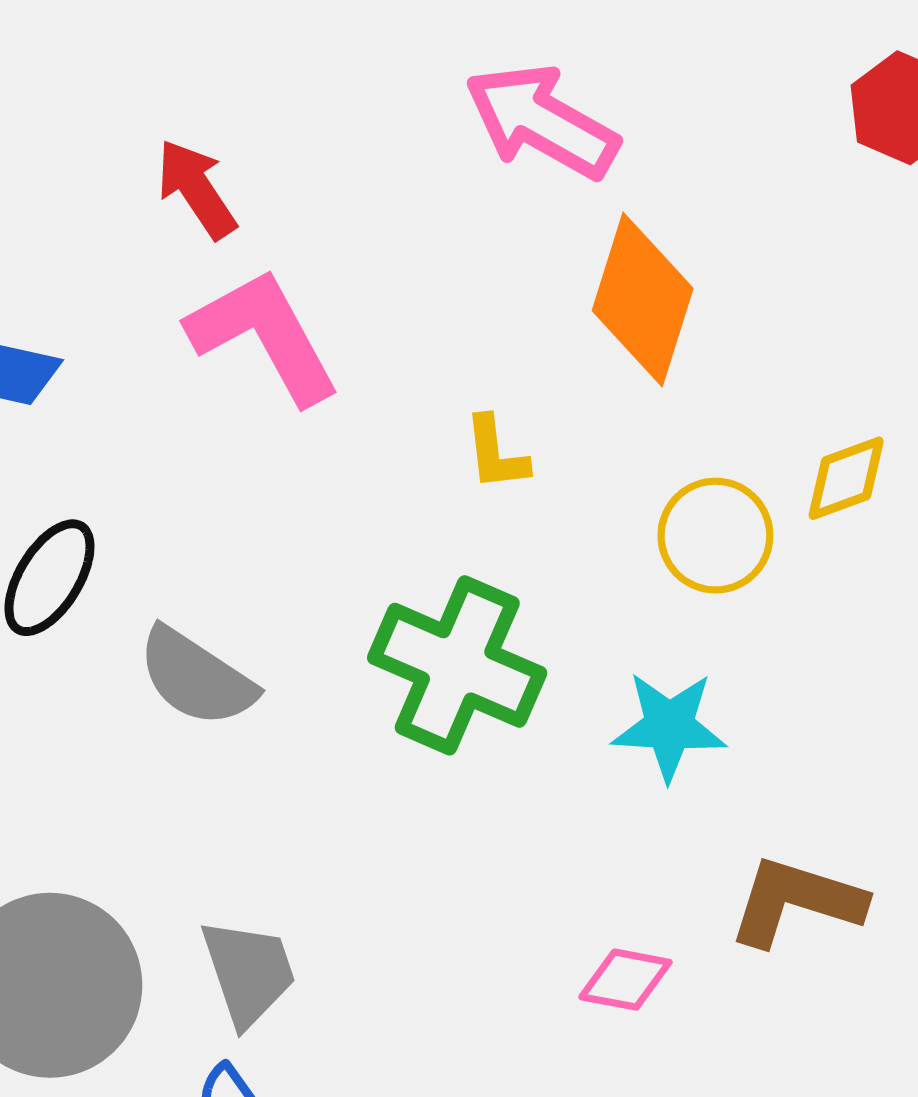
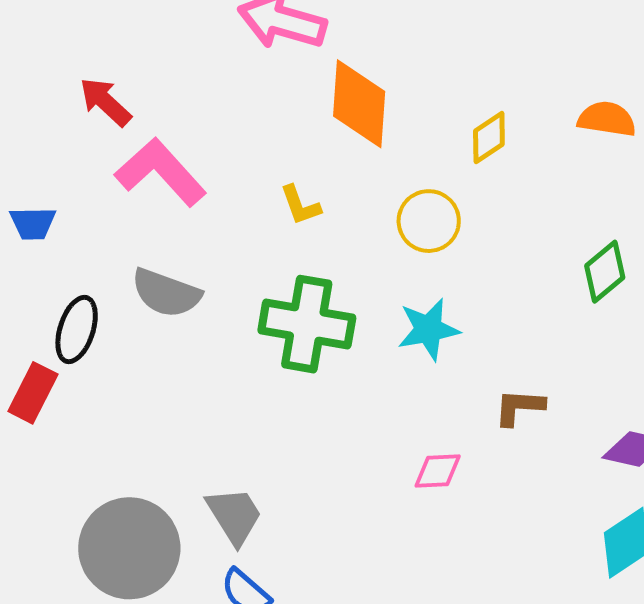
yellow diamond: (846, 478) -> (489, 138), moved
gray semicircle: (196, 677) -> (166, 293), moved
brown L-shape: (796, 901) -> (519, 407), size x0.7

